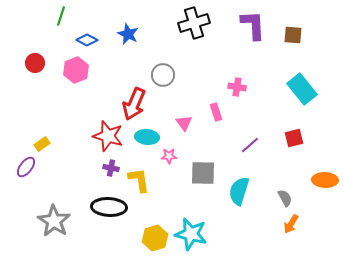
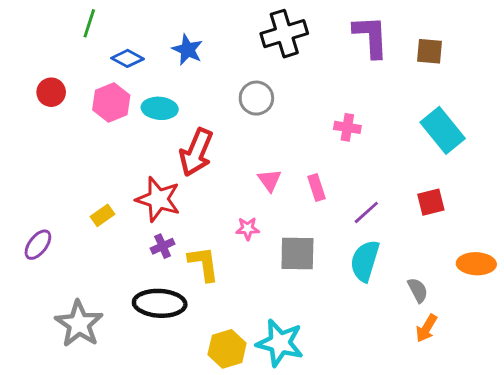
gray circle: (163, 75) -> (256, 98), moved
pink rectangle: (216, 112) -> (317, 188), moved
cyan ellipse: (147, 137) -> (160, 108), moved
yellow rectangle: (42, 144) -> (102, 215), moved
purple cross: (111, 168) -> (163, 246), turned -35
cyan semicircle: (239, 191) -> (365, 261), moved

